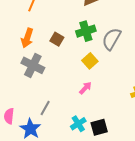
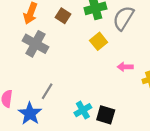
pink arrow: (85, 88) -> (125, 67), moved, turned -136
black square: (99, 127) -> (106, 115), turned 30

